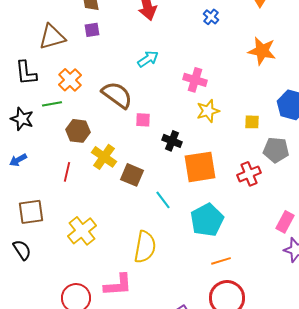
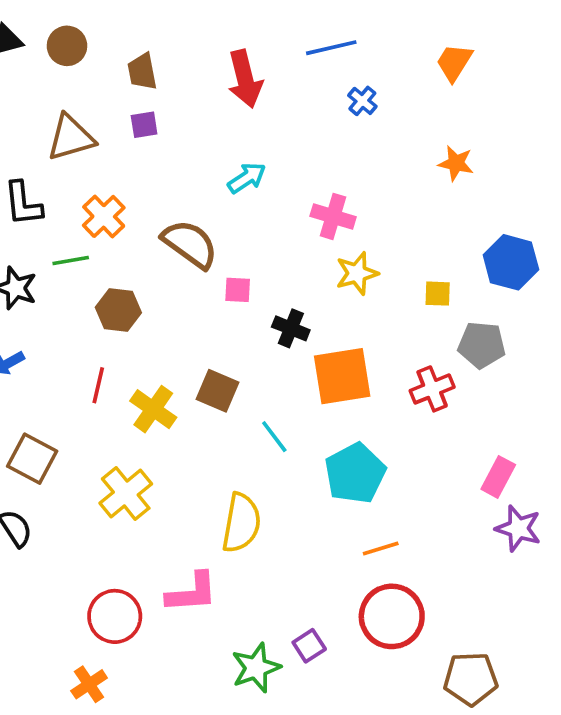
orange star: (262, 51) -> (456, 163), size x0.7
yellow cross: (104, 157) -> (153, 409), moved
brown square: (31, 212) -> (32, 459), turned 36

